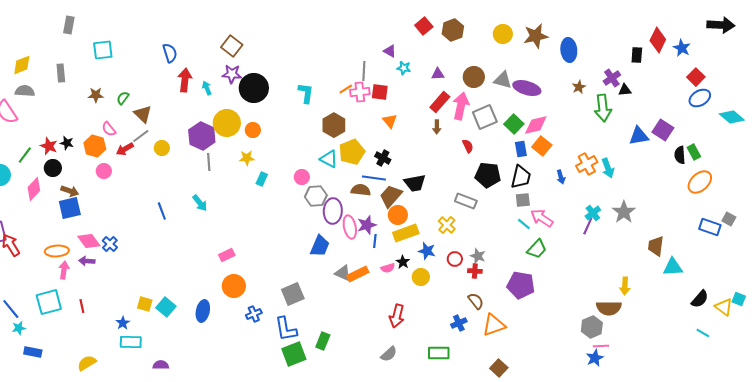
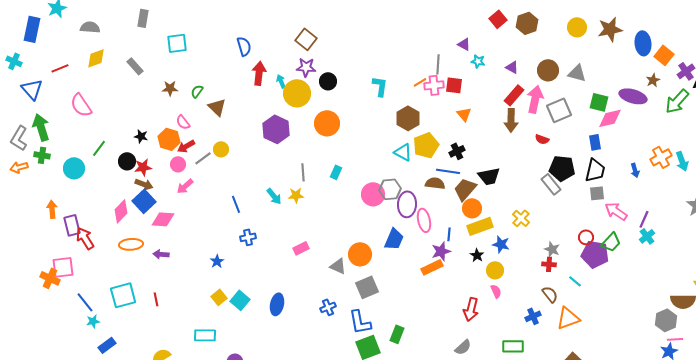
gray rectangle: (61, 73) -> (135, 66), turned -36
purple triangle: (438, 74) -> (512, 67), turned 32
black circle: (254, 88) -> (328, 81), size x0.6
purple ellipse: (527, 88) -> (633, 96), moved
gray semicircle: (25, 91) -> (90, 27), moved
green arrow: (603, 108) -> (677, 101), turned 48
yellow circle: (227, 123) -> (297, 93), moved
green square: (514, 124) -> (599, 102), moved, turned -30
brown arrow: (437, 127) -> (511, 120), size x1.6
orange circle: (253, 130) -> (327, 123), size x1.6
gray line: (141, 136) -> (203, 158), moved
red star: (49, 146) -> (143, 167), moved, turned -30
red semicircle: (468, 146) -> (542, 139), turned 136
orange square: (542, 146) -> (664, 55), moved
yellow circle: (162, 148) -> (221, 149), moved
red arrow: (125, 149) -> (186, 146), moved
yellow star: (247, 158) -> (296, 195), moved
black cross: (383, 158) -> (457, 151), turned 35
gray line: (209, 162) -> (303, 172), moved
pink circle: (302, 177) -> (373, 194), moved, size x1.5
pink diamond: (34, 189) -> (121, 211), moved
gray rectangle: (466, 201) -> (551, 184), moved, turned 30
blue square: (70, 208) -> (144, 201), turned -30
cyan cross: (593, 213) -> (647, 236), moved
cyan line: (524, 224) -> (575, 281), moved
purple star: (367, 225) -> (441, 251), moved
purple line: (588, 226) -> (644, 219), moved
pink diamond: (89, 241) -> (163, 219), moved, turned -50
blue cross: (110, 244) -> (248, 237), moved, turned 35
red circle: (455, 259) -> (586, 237), moved
pink semicircle: (388, 268) -> (496, 291), moved, turned -96
pink arrow: (64, 270) -> (185, 186), moved, turned -138
gray triangle: (343, 273) -> (338, 266), moved
purple pentagon: (521, 285) -> (595, 254), moved
orange circle: (234, 286) -> (360, 254), moved
yellow square: (145, 304) -> (219, 297), turned 35
blue star: (123, 323) -> (217, 261), moved
blue rectangle: (33, 352) -> (107, 345), turned -48

